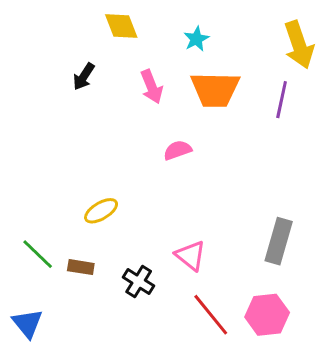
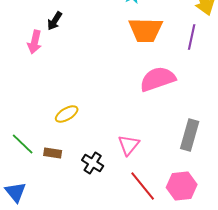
pink arrow: (152, 87) -> (35, 42), moved, turned 35
pink semicircle: (178, 150) -> (158, 79), moved, size x1.8
pink triangle: (191, 256) -> (129, 145), turned 30

